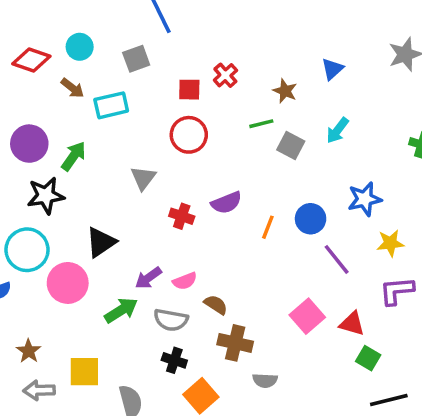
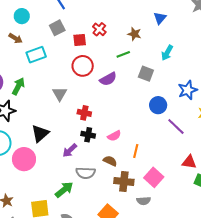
cyan circle: (80, 47) -> (22, 16), moved
gray square: (136, 59) -> (57, 28), moved
brown arrow: (73, 88) -> (16, 38), moved
gray square: (291, 146) -> (146, 74), moved
purple semicircle: (226, 203) -> (108, 79), moved
orange line: (268, 227) -> (136, 151), moved
pink semicircle: (185, 281) -> (114, 136), moved
green arrow: (121, 310) -> (64, 190), moved
pink square: (307, 316) -> (154, 177), moved
black cross: (174, 360) -> (88, 135), moved

